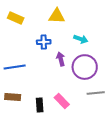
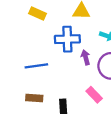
blue cross: (44, 42) -> (67, 39), size x1.6
pink rectangle: (62, 101) -> (94, 95), moved

